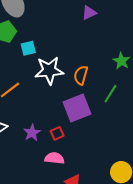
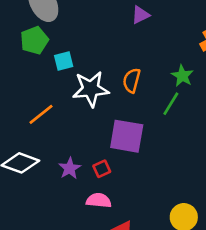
orange semicircle: (81, 75) -> (132, 80), moved
green line: (110, 94) -> (171, 104), moved
purple square: (77, 108) -> (127, 136), turned 32

